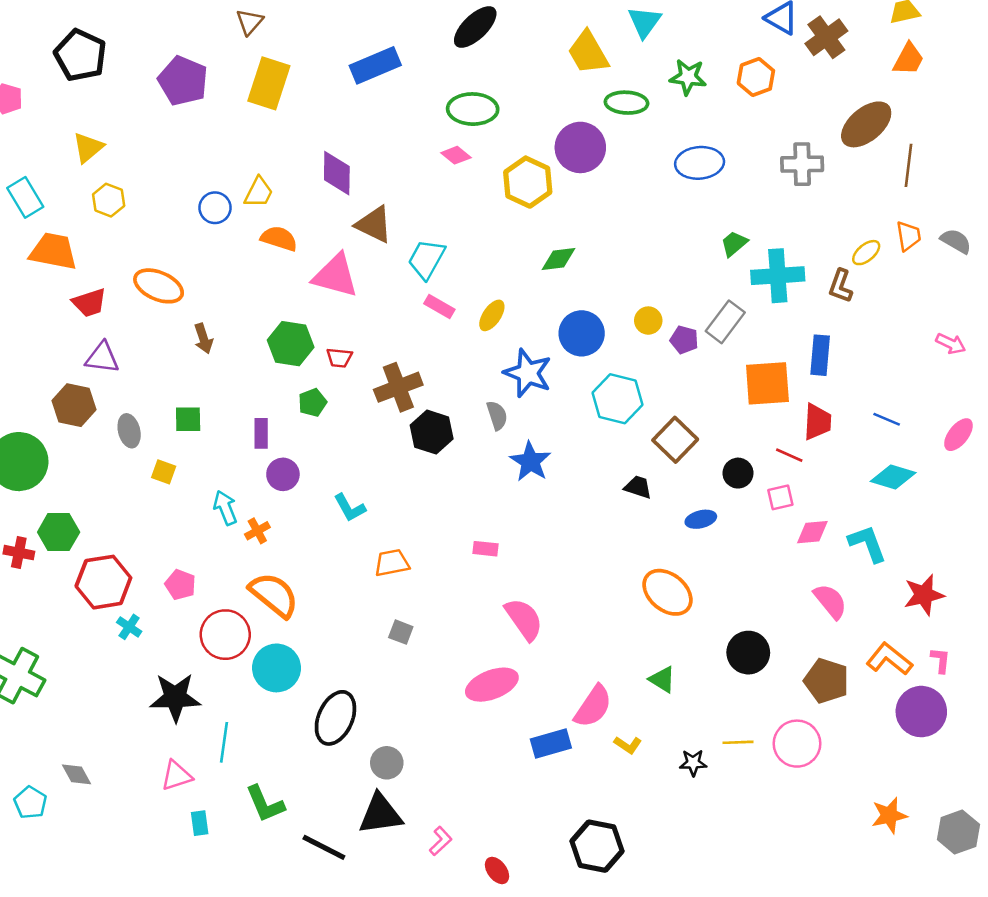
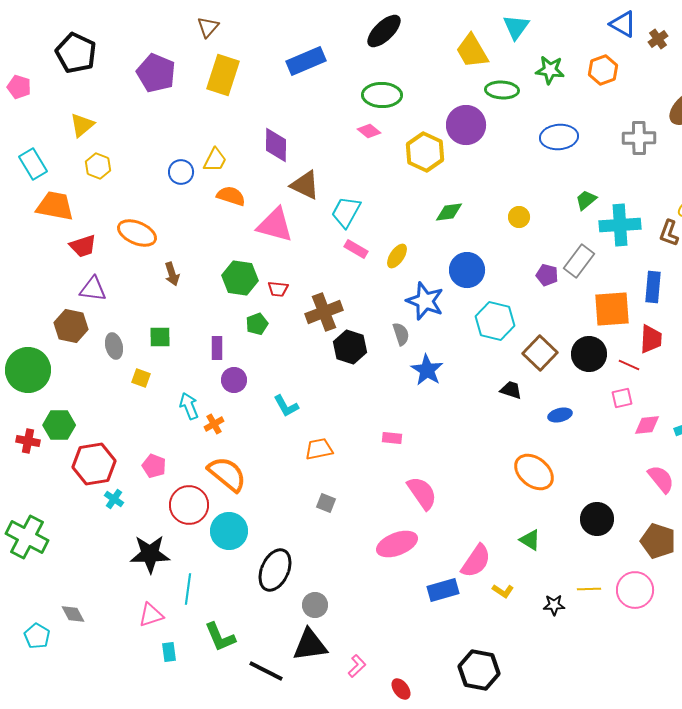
brown cross: (826, 37) -> (658, 39), size x0.6
yellow circle: (648, 321) -> (519, 217), moved
black circle: (738, 473) -> (589, 354), moved, size x1.5

